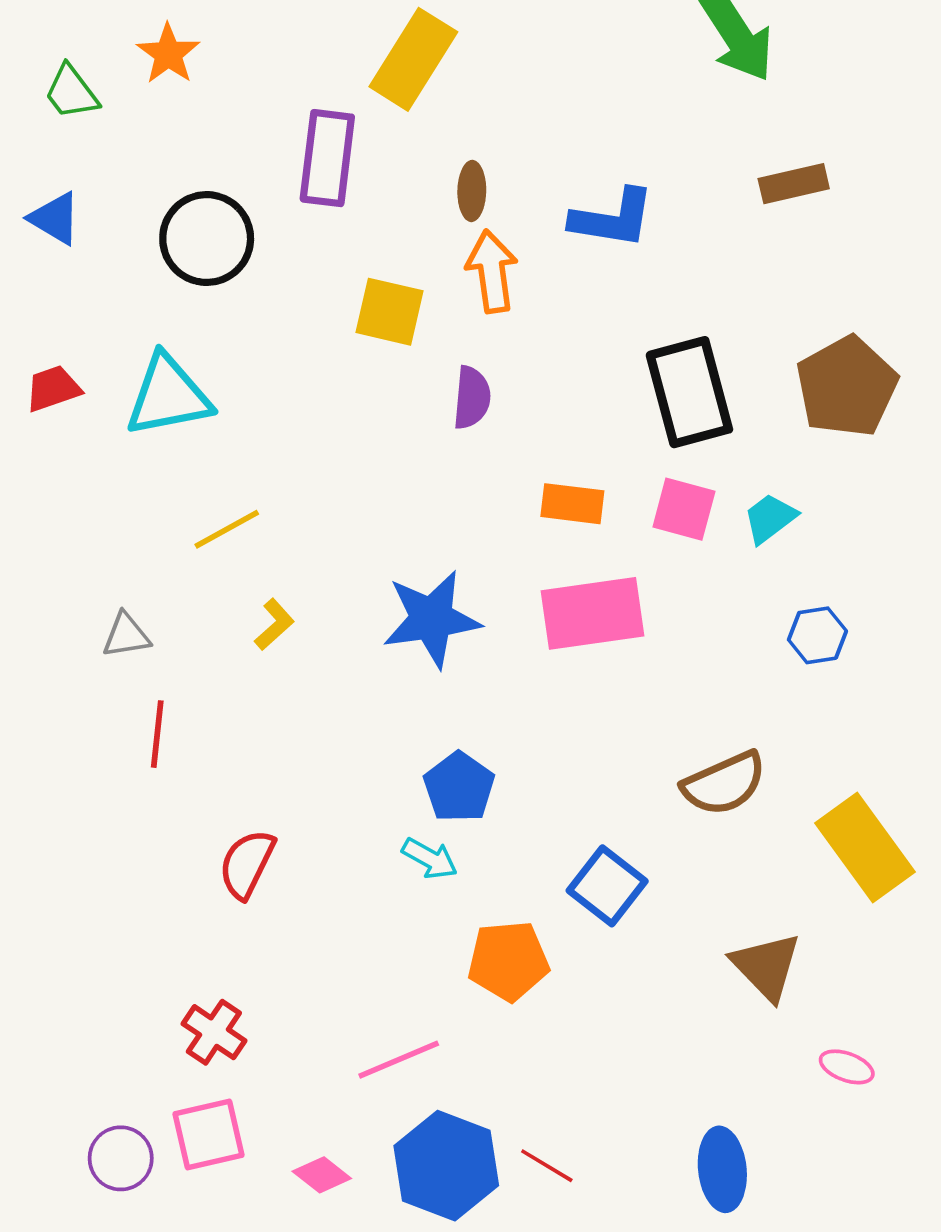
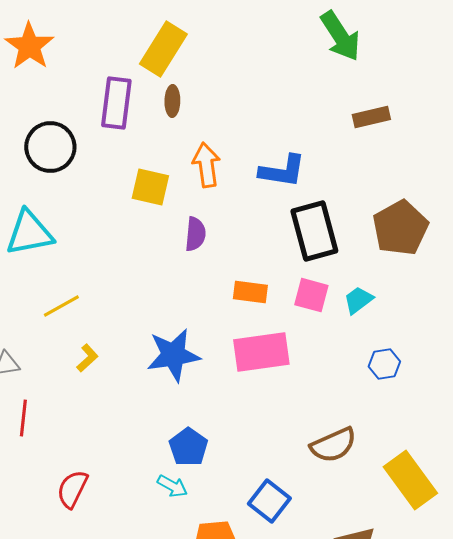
orange star: (168, 54) -> (29, 46), size x1.4
brown ellipse: (472, 191) -> (172, 101), moved
blue L-shape: (613, 218) -> (282, 171), moved

